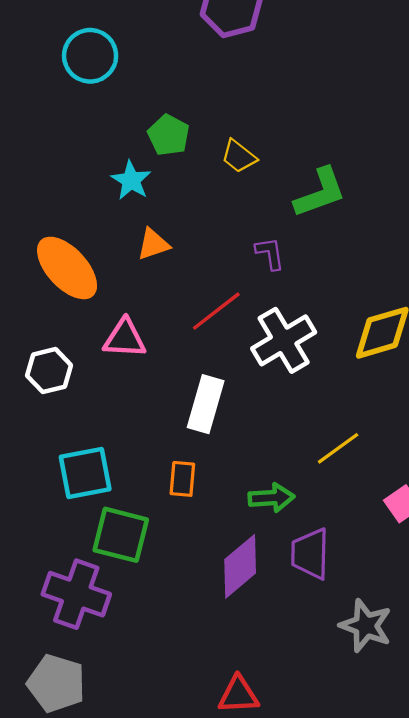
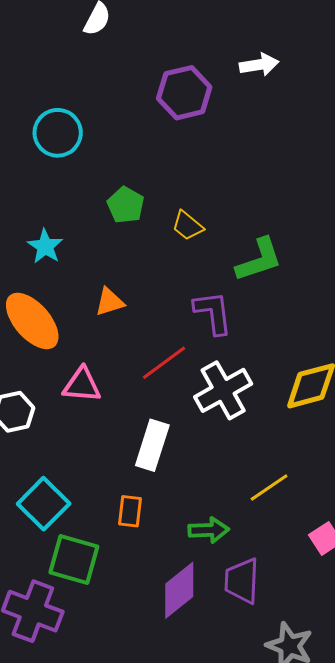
cyan star: (131, 180) -> (45, 246), moved
purple L-shape: (270, 253) -> (213, 313), size x1.5
cyan square: (85, 473) -> (44, 504), turned -36

